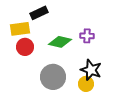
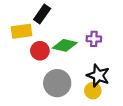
black rectangle: (39, 13) -> (42, 14), turned -30
red circle: (25, 47) -> (40, 51), moved

